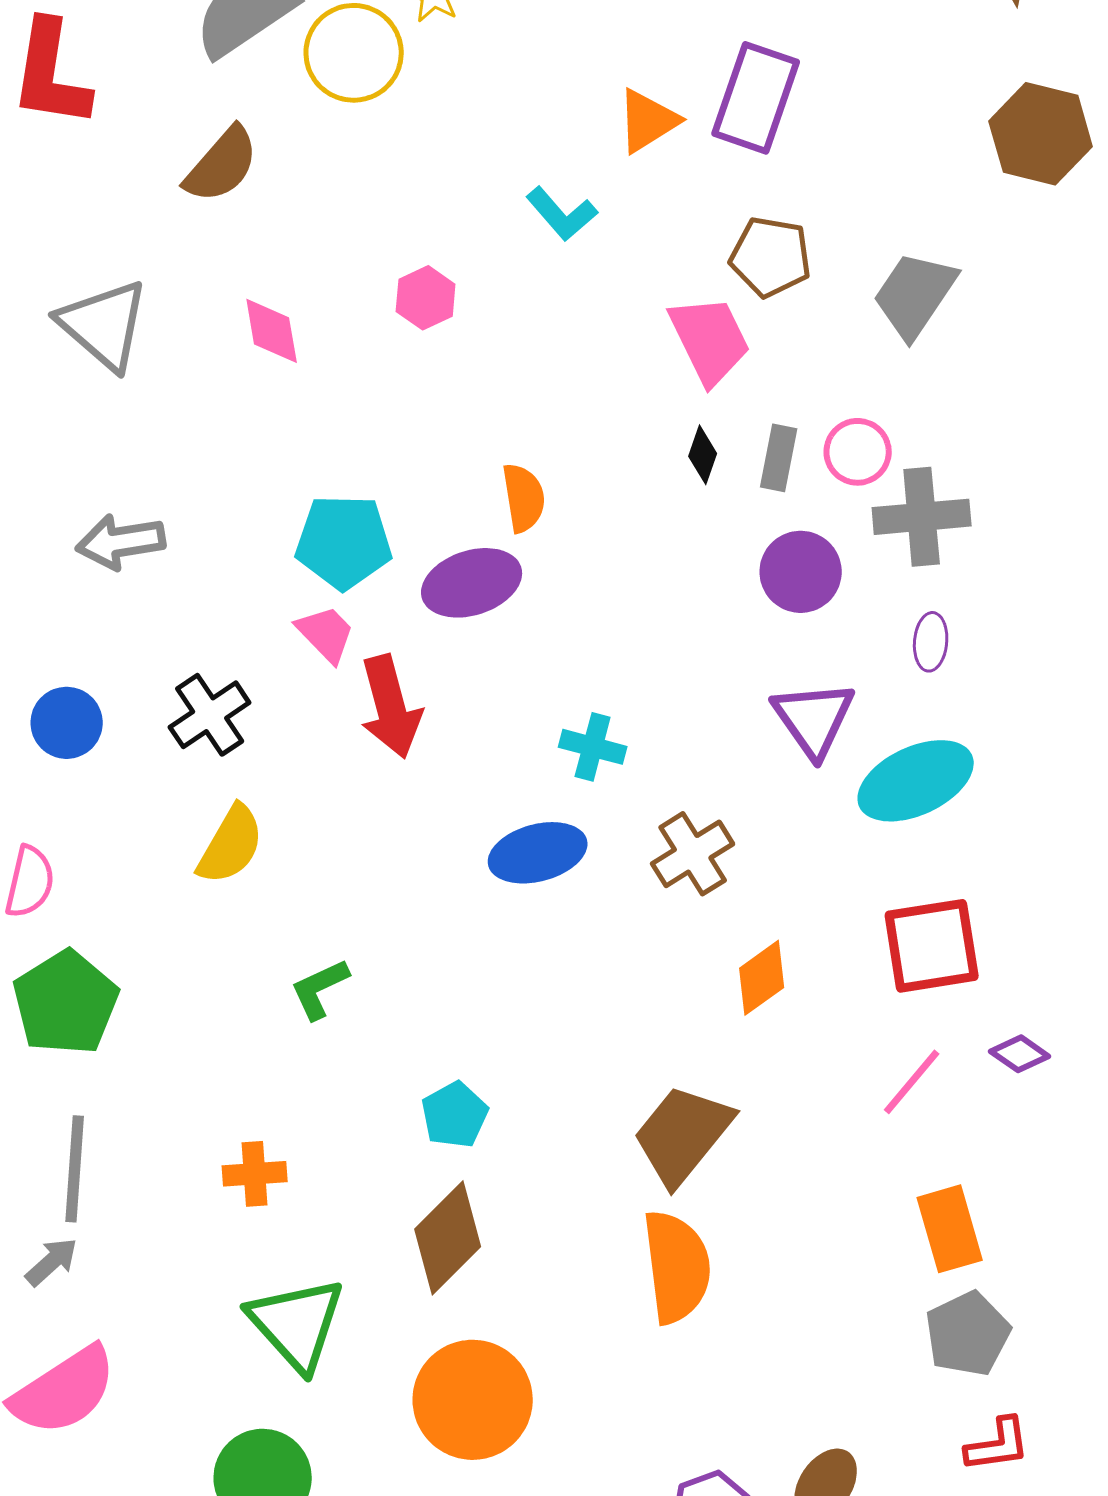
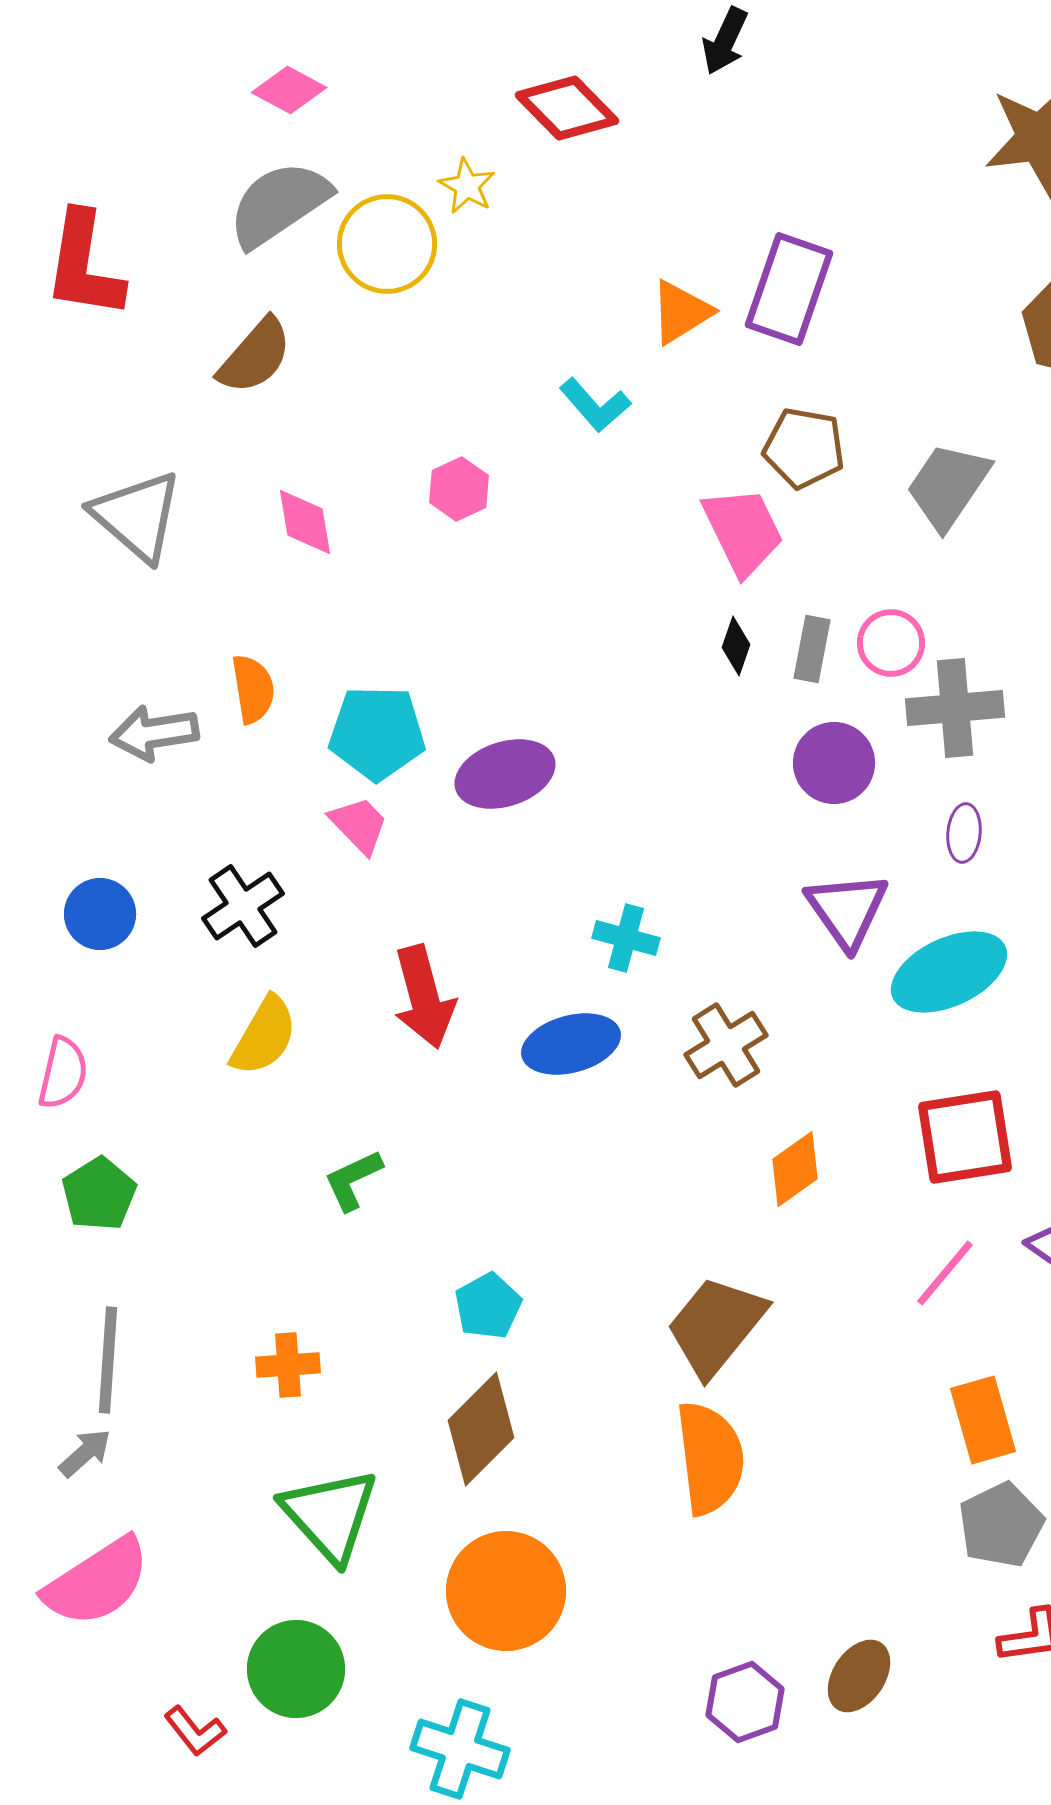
orange semicircle: (524, 498) -> (253, 689), moved
red arrow: (391, 707) -> (424, 997), moved
green pentagon: (66, 1003) -> (99, 1194), size x0.7

